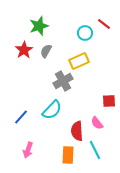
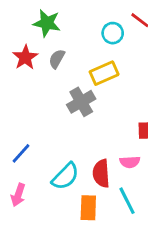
green star: (39, 26) -> (47, 23), turned 30
cyan semicircle: (52, 110) -> (65, 176), moved
pink semicircle: (97, 123) -> (130, 162), turned -56
pink arrow: (28, 150) -> (18, 195), moved

